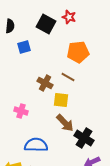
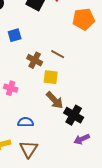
blue square: (24, 47) -> (15, 35), moved
orange pentagon: (78, 52) -> (84, 19), moved
blue semicircle: (36, 145) -> (26, 122), size x0.7

